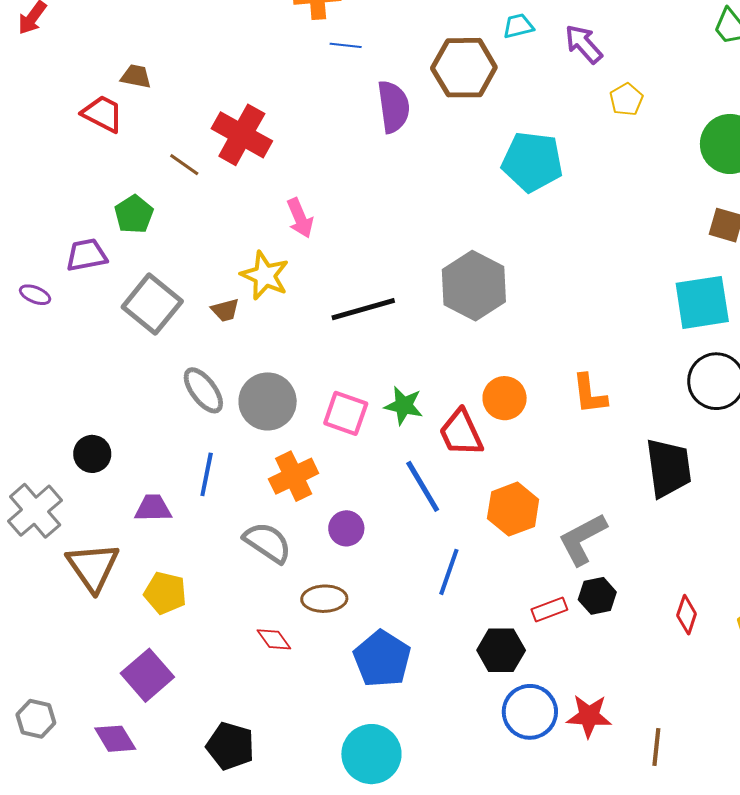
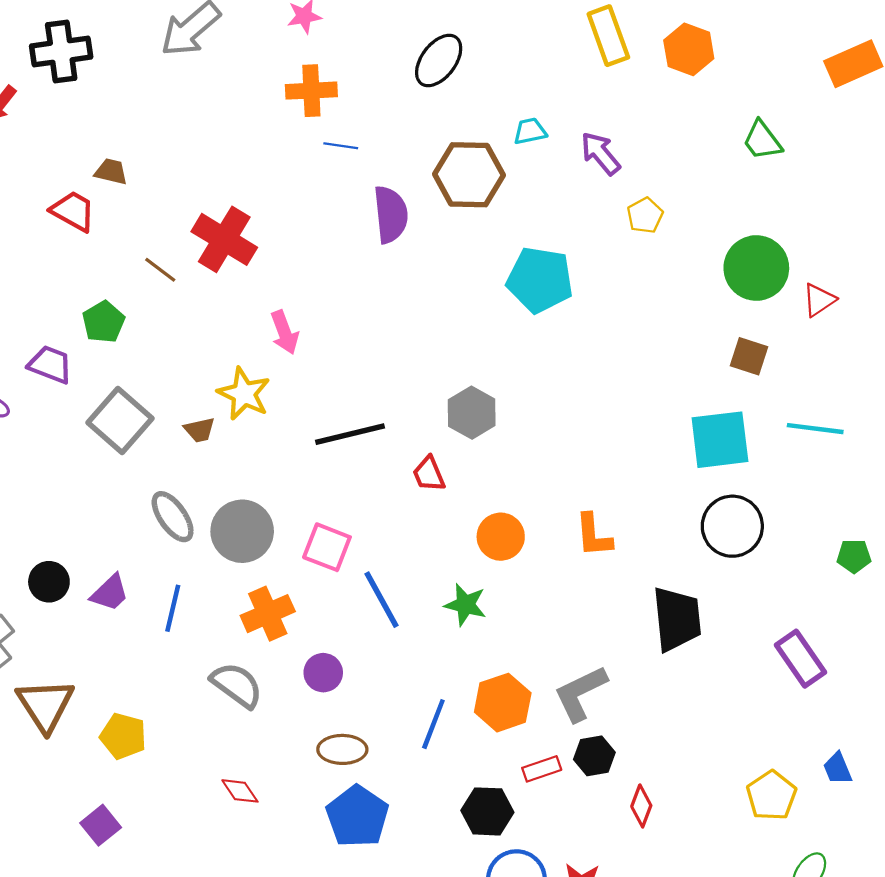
purple trapezoid: (86, 255) -> (50, 365), turned 30
gray hexagon: (474, 286) -> (472, 413), size x0.7
green star: (404, 406) -> (465, 605), moved
red trapezoid: (461, 433) -> (429, 474), moved, size x0.7
blue line: (423, 486) -> (382, 600), moved
purple trapezoid: (153, 508) -> (110, 593), moved, turned 135
orange hexagon: (513, 509) -> (503, 703), moved
brown ellipse: (324, 599) -> (342, 749), moved
red diamond: (687, 615) -> (641, 806), moved
purple square: (147, 675) -> (101, 825), size x0.7

